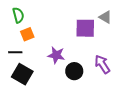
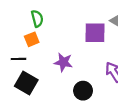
green semicircle: (18, 15) -> (37, 19), moved
black circle: (74, 71) -> (83, 91), moved

